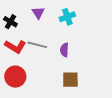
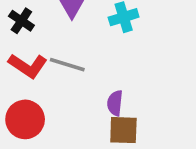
purple semicircle: (64, 50) -> (115, 103), moved

